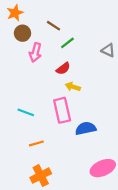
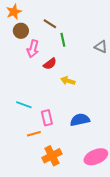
green line: (67, 43) -> (63, 40), turned -64
red semicircle: (63, 69) -> (50, 64), moved
pink rectangle: (62, 110) -> (47, 118), moved, size x0.7
orange cross: (41, 176) -> (52, 156), moved

